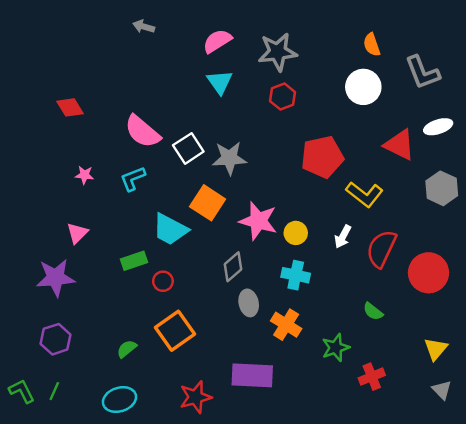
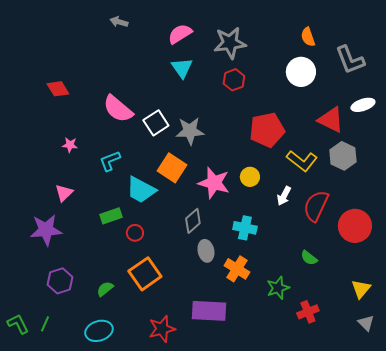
cyan L-shape: (133, 179) -> (110, 161), moved
gray hexagon: (442, 188) -> (343, 156), moved
yellow circle: (296, 233) -> (250, 177), moved
purple hexagon: (56, 339) -> (60, 281), moved

